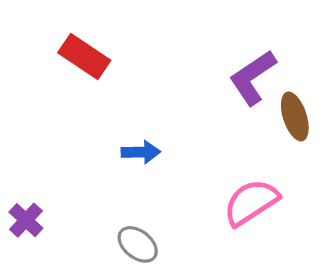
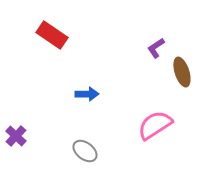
purple L-shape: (253, 78) -> (156, 48), size x0.6

